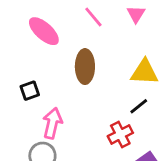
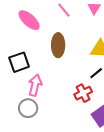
black square: (30, 91) -> (19, 62), size x1.5

